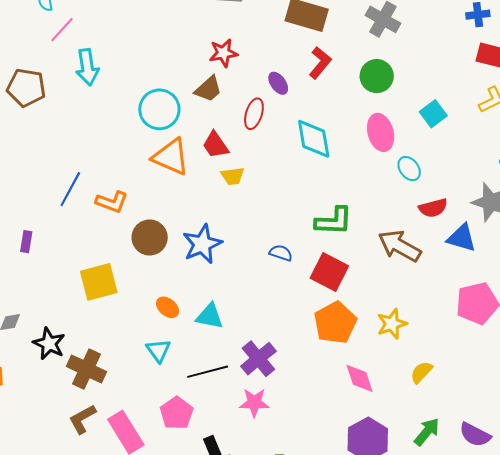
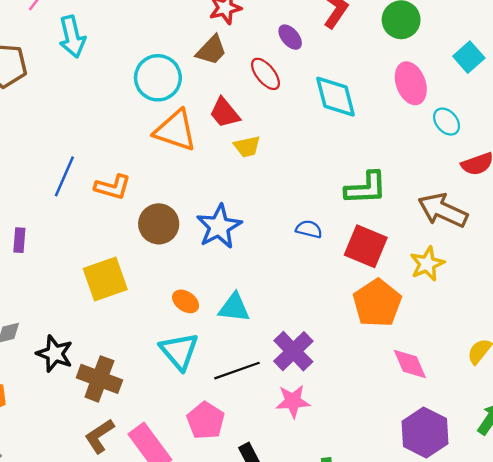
red ellipse: (254, 114) -> (265, 74), turned -52
yellow star: (392, 324) -> (427, 264), moved
cyan triangle: (158, 350) -> (179, 351), size x1.4

